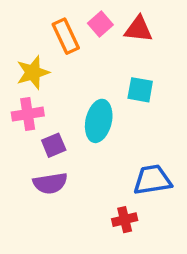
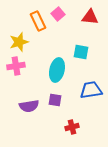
red triangle: (138, 29) -> (90, 17), moved
purple square: (54, 145) -> (55, 100), moved, turned 32
blue trapezoid: (152, 180) -> (91, 90), moved

